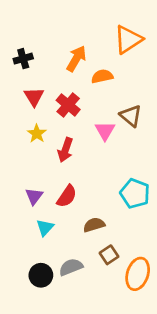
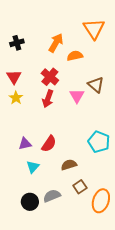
orange triangle: (128, 40) -> (94, 29), turned -30
red triangle: (34, 97) -> (14, 77), moved
yellow star: (37, 134) -> (16, 98), moved
red arrow: (65, 150) -> (48, 99), moved
purple triangle: (34, 196) -> (25, 144), turned 40

